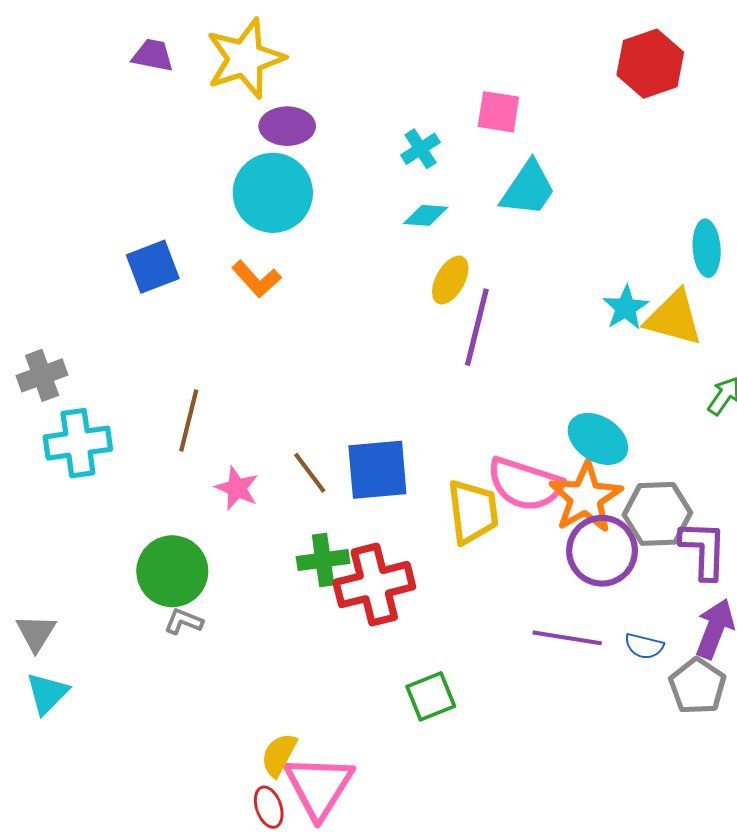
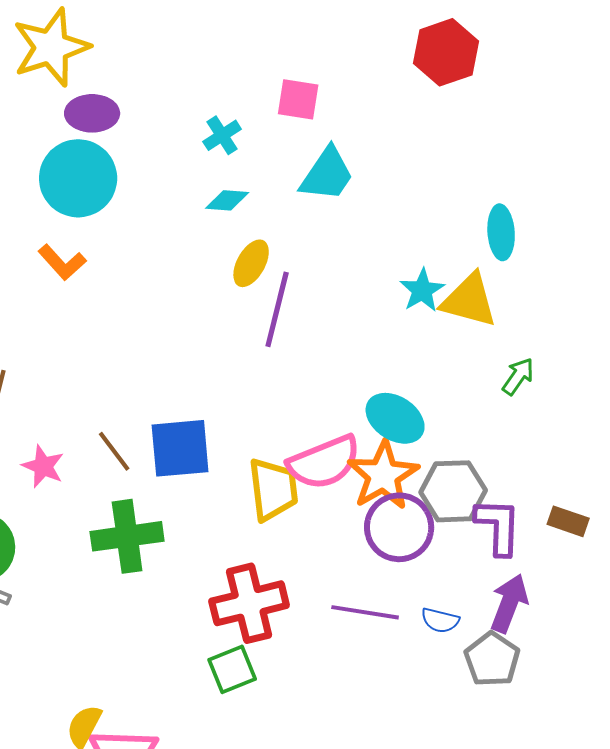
pink semicircle: (525, 484) -> (324, 462), turned -40
green cross: (323, 560) -> (127, 536), size x1.4
red cross: (374, 585) -> (249, 603), moved

